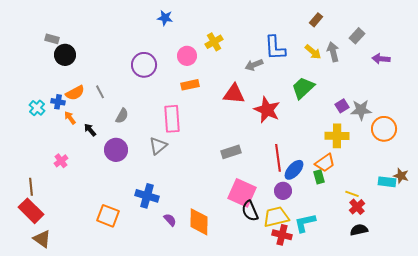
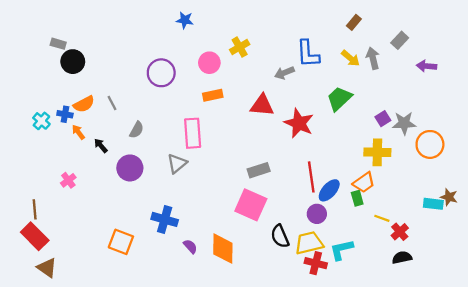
pink square: (242, 193) -> (251, 205), moved
yellow line: (352, 194) -> (382, 218), moved

